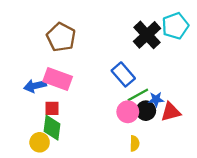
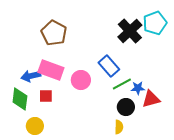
black circle: (146, 111) -> (126, 107), moved
pink circle: (128, 112) -> (81, 80), moved
green diamond: (52, 128) -> (20, 99), moved

